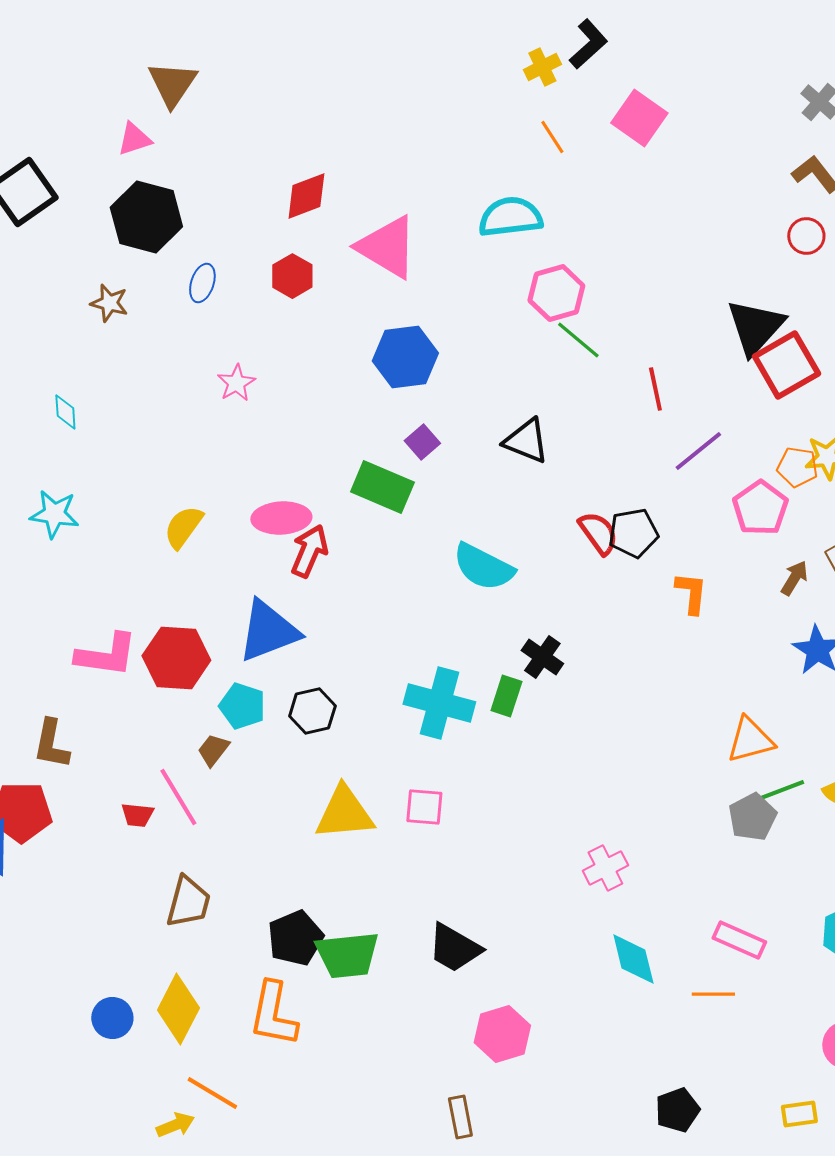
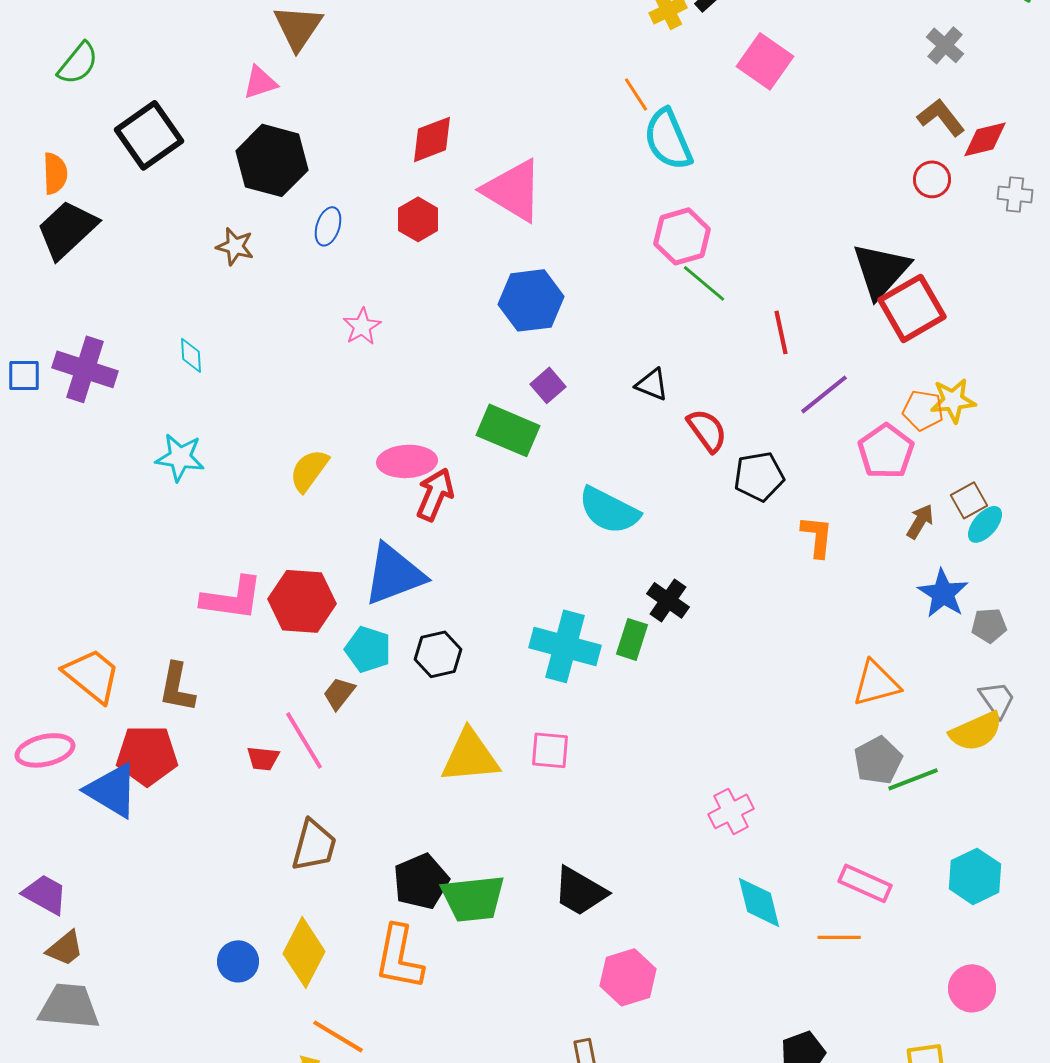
orange line: (552, 137) -> (636, 94), moved
cyan semicircle: (510, 217) -> (668, 139), moved, turned -106
black triangle: (526, 441) -> (652, 384), size x0.7
red semicircle: (598, 533) -> (707, 430), moved
green line: (779, 791) -> (913, 779), moved

